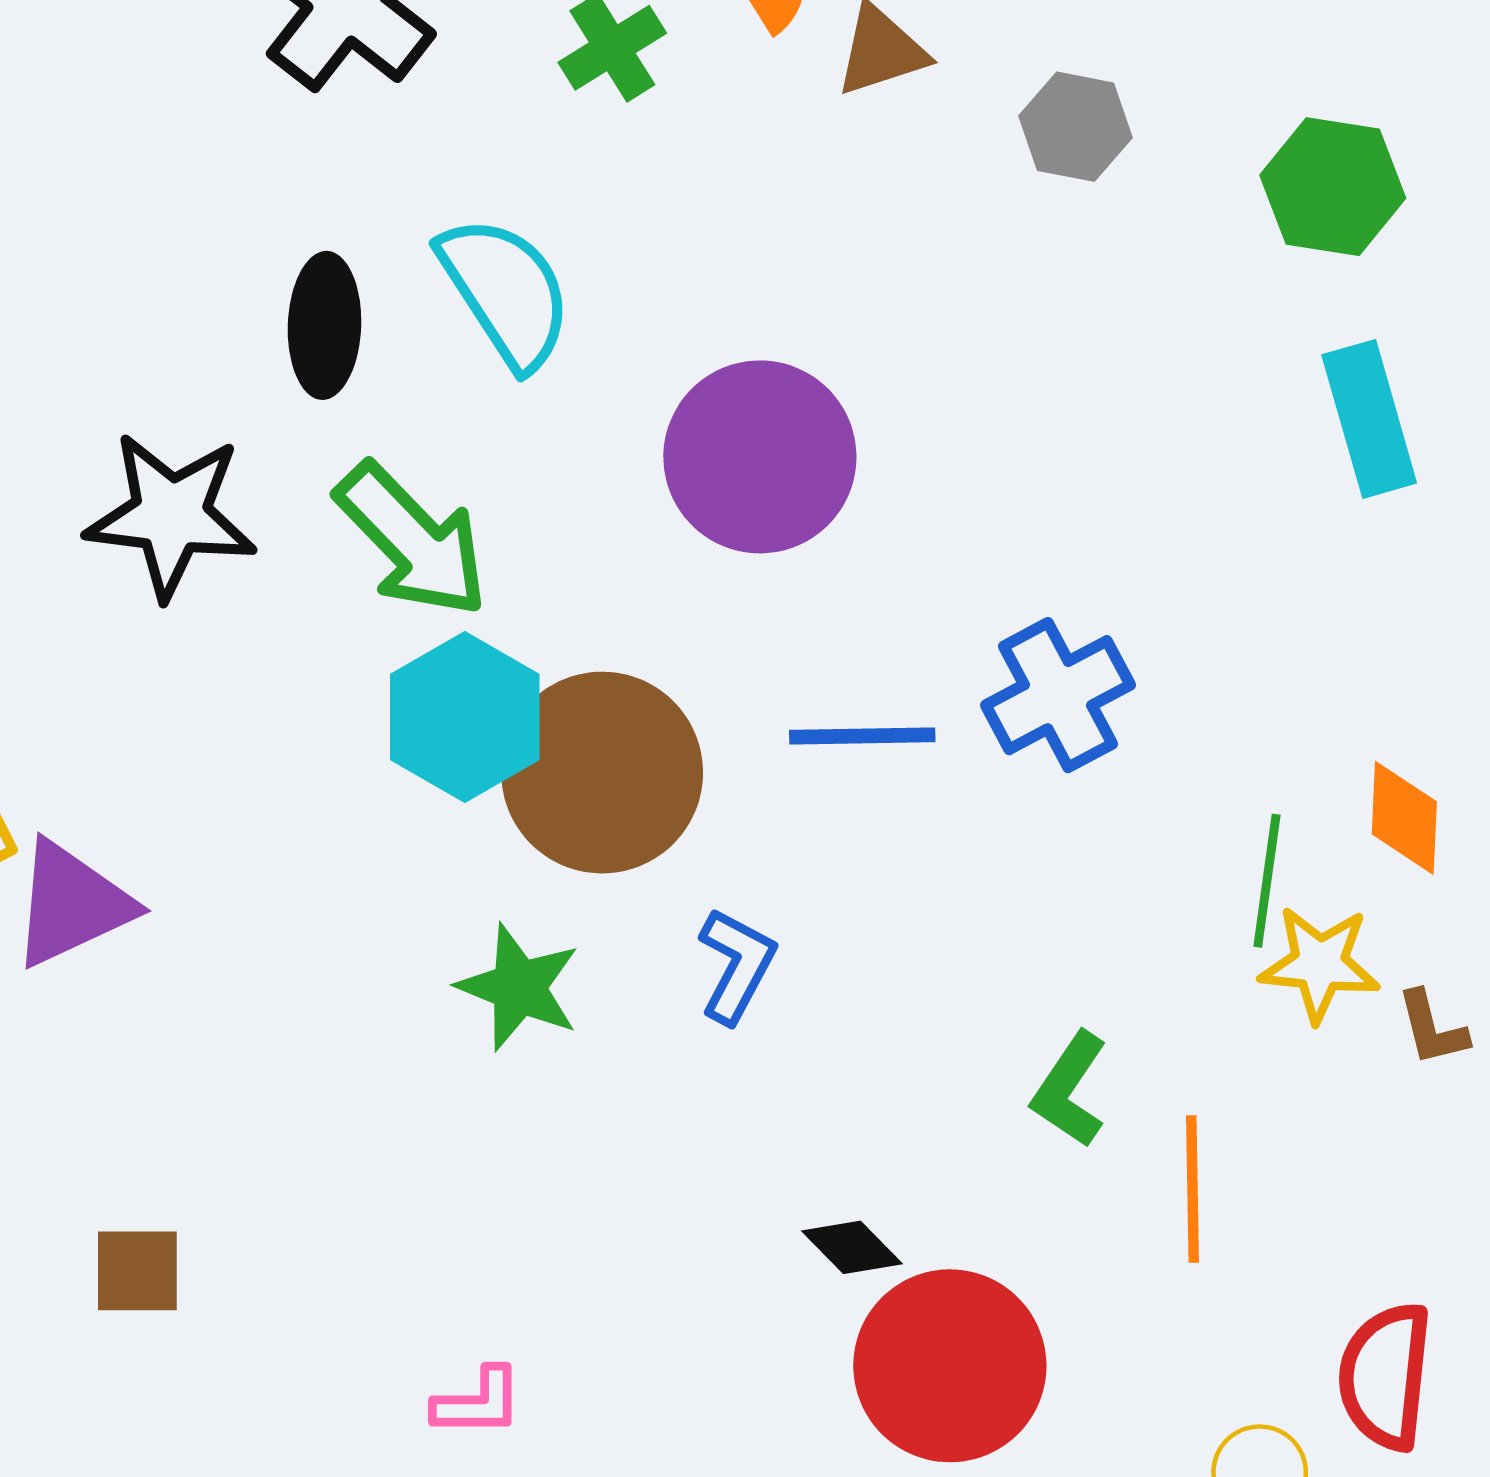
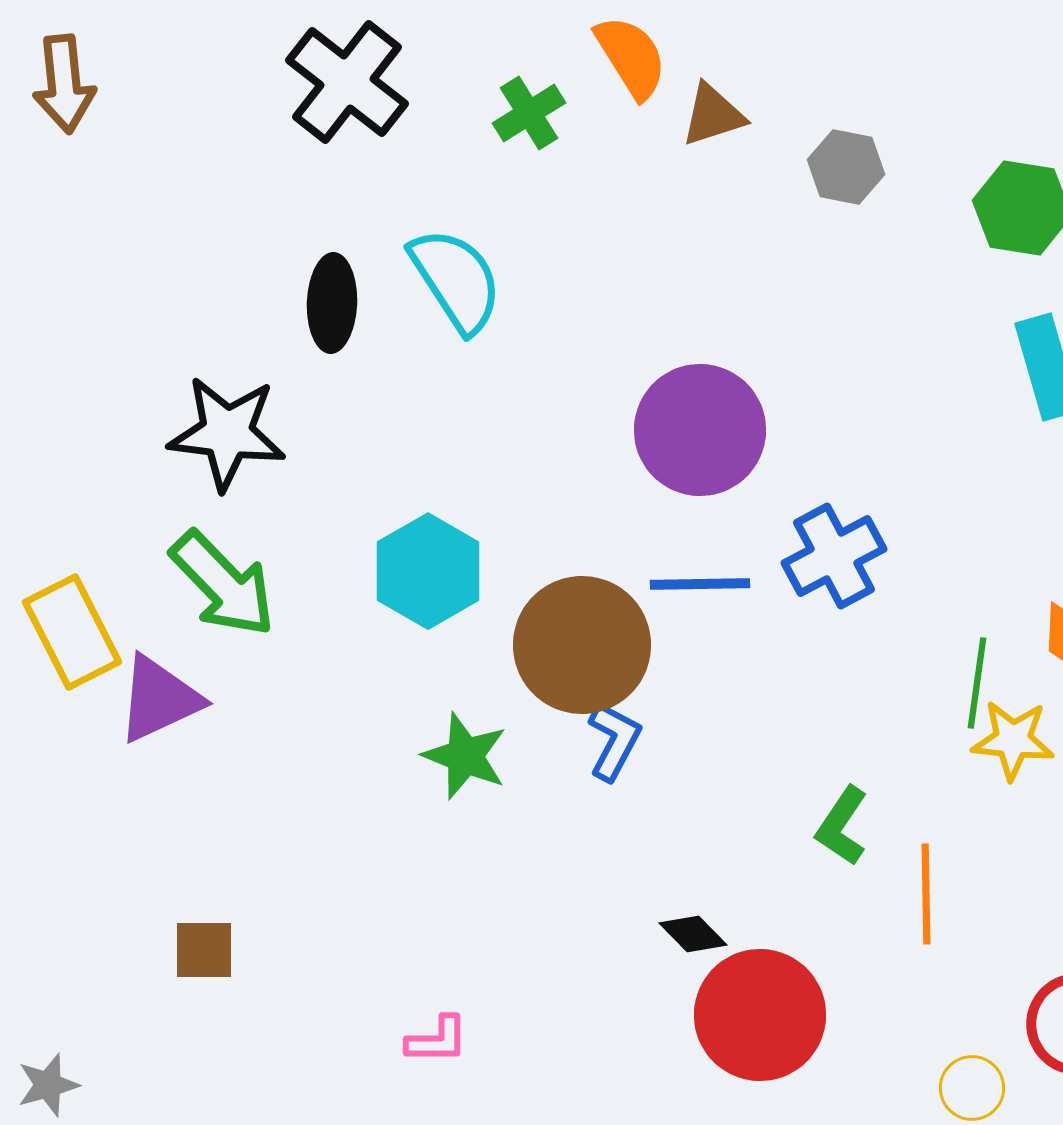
purple circle: (760, 457) -> (700, 430), moved
green arrow: (412, 540) -> (223, 584), moved
brown circle: (602, 773) -> (582, 645), moved

